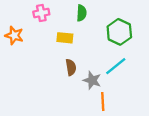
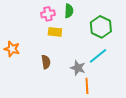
pink cross: (41, 13) -> (48, 14), moved
orange star: (14, 35) -> (12, 49), moved
brown semicircle: (71, 67) -> (46, 62), moved

